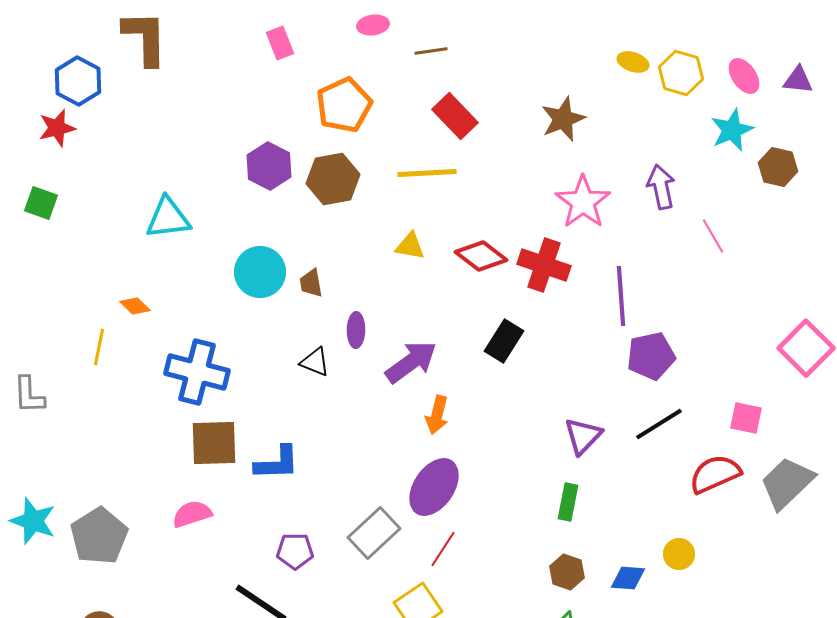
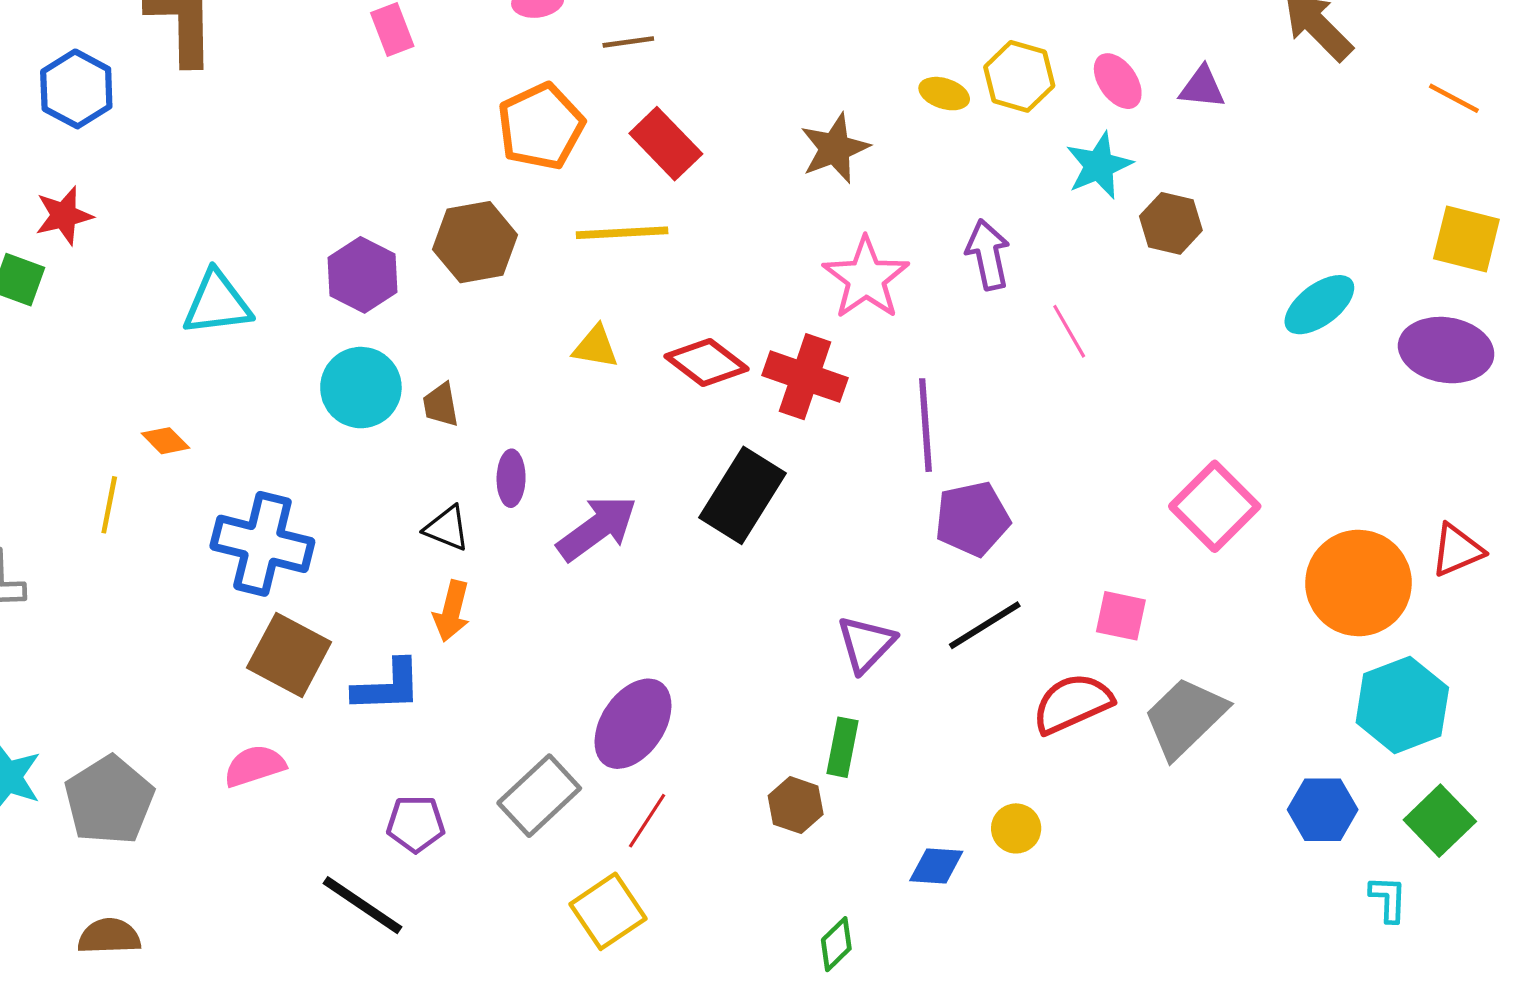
yellow ellipse: (633, 62) -> (944, 94), moved
orange pentagon: (344, 105) -> (541, 126), moved
red star: (57, 128) -> (64, 216), moved
purple hexagon: (269, 166) -> (362, 275), moved
black rectangle: (504, 341) -> (742, 495), size x1.4
orange arrow: (437, 415) -> (452, 611), moved
brown square: (214, 443) -> (289, 655), turned 30
brown hexagon: (567, 572) -> (796, 805), moved

